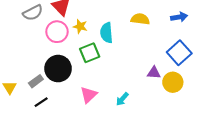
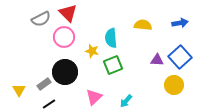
yellow star: (80, 26) -> (92, 51), moved
green square: (90, 53) -> (113, 65), moved
purple triangle: (154, 73) -> (157, 60), moved

